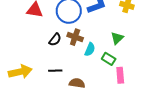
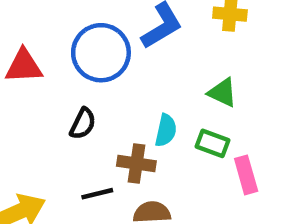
brown cross: (75, 37) -> (136, 163), moved
green triangle: (117, 38) -> (222, 93), turned -40

